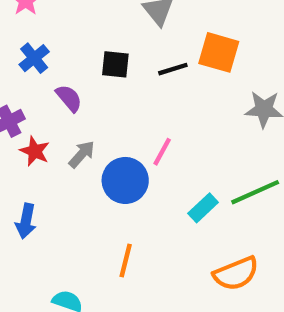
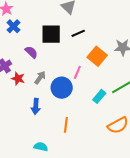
orange square: (219, 52) -> (97, 56), moved, turned 30
blue cross: (34, 58) -> (13, 26), moved
black square: (115, 64) -> (51, 34), size x1.5
blue arrow: (26, 221) -> (36, 106), moved

